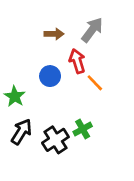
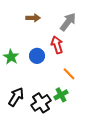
brown arrow: (54, 34) -> (33, 18), moved
orange line: (95, 83) -> (69, 74), moved
green star: (15, 96) -> (11, 57), moved

